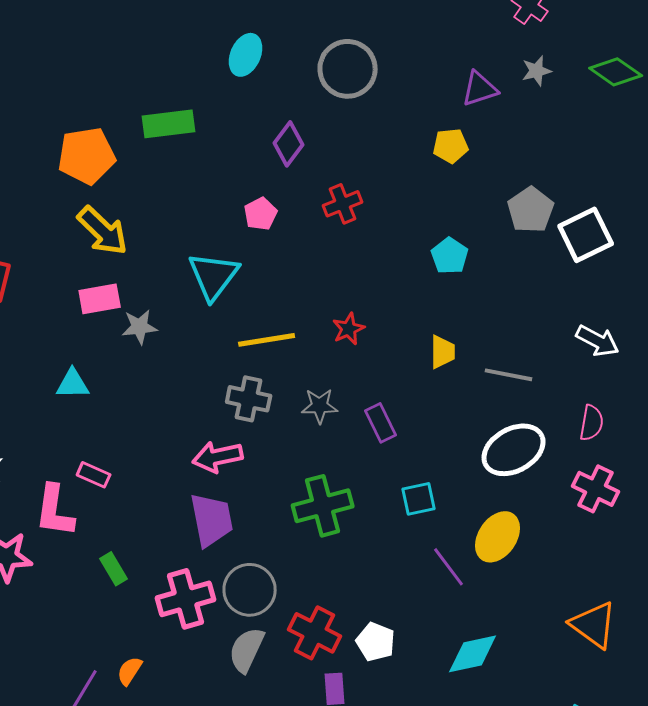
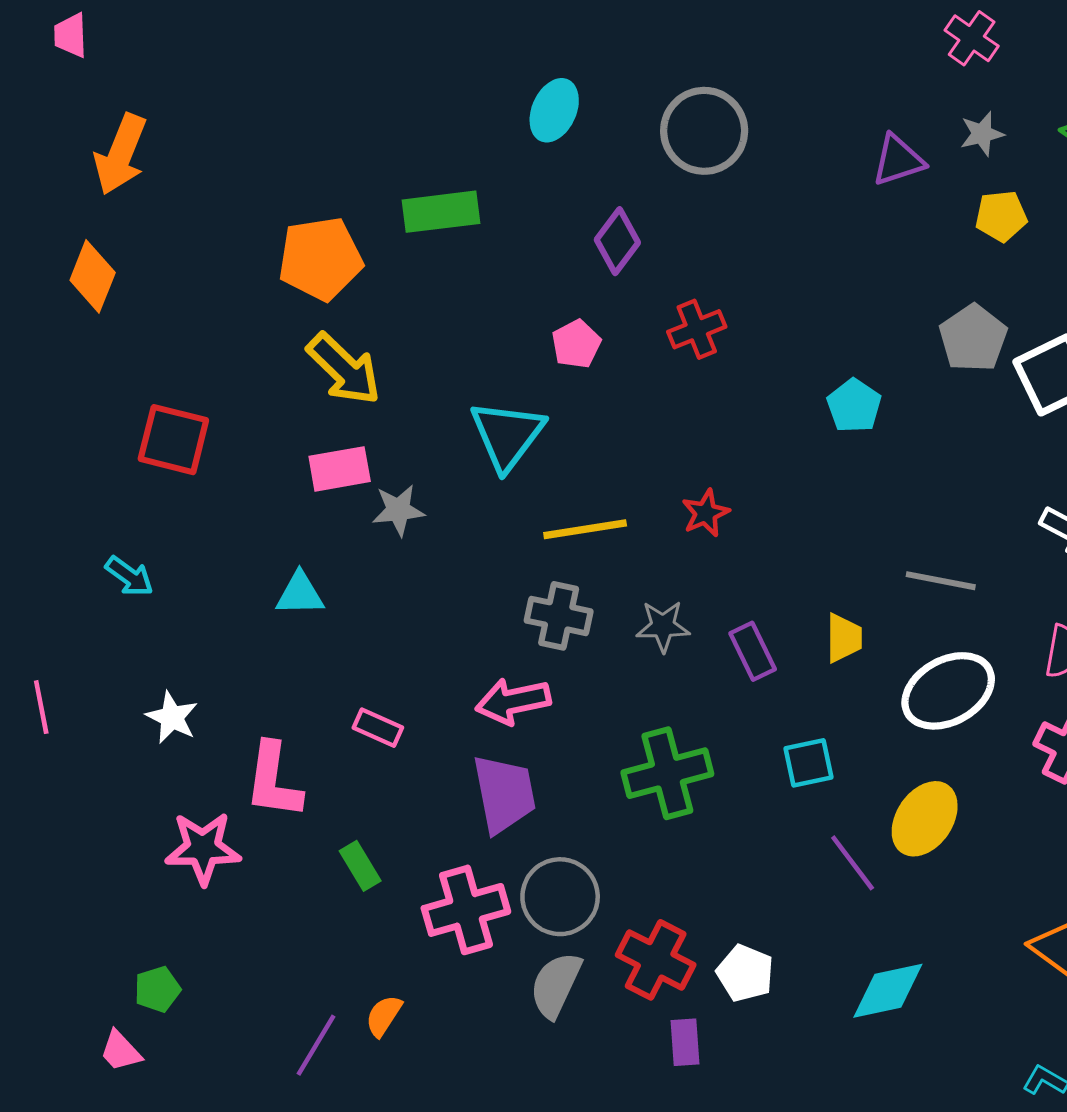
yellow pentagon: (451, 146) -> (1001, 216), moved
yellow trapezoid: (443, 352) -> (844, 638), moved
pink rectangle: (94, 475) -> (378, 728), moved

